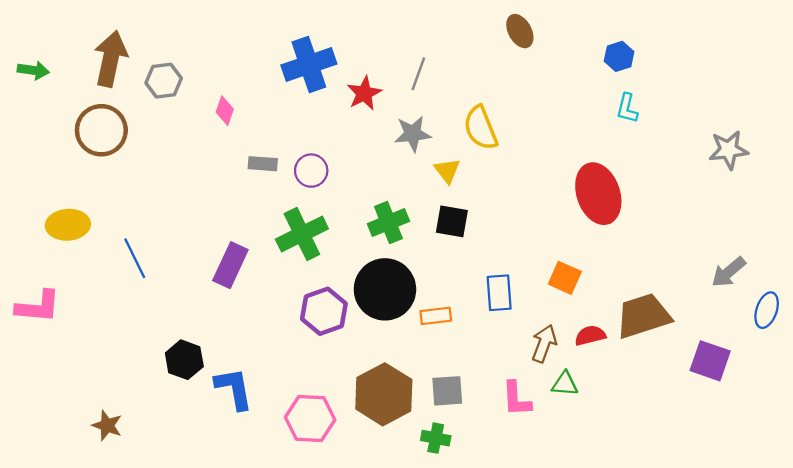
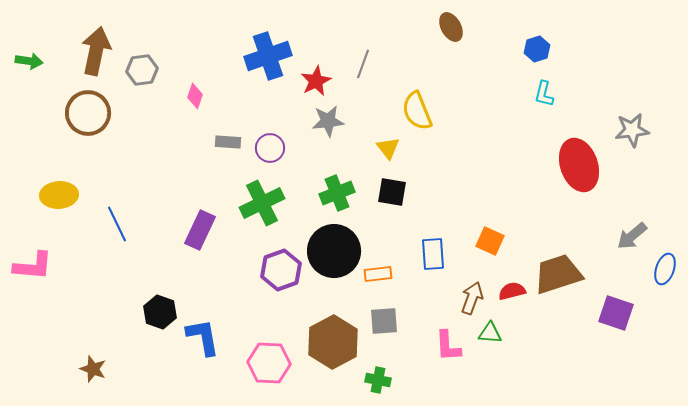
gray star: (413, 134) -> (328, 121), moved
red ellipse: (598, 194) -> (579, 165), moved
gray square: (447, 391) -> (384, 321), moved

